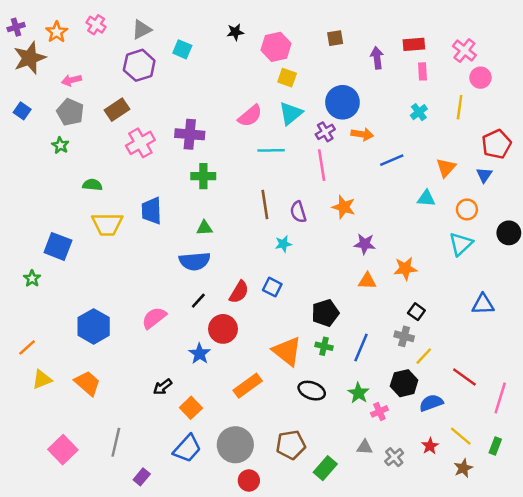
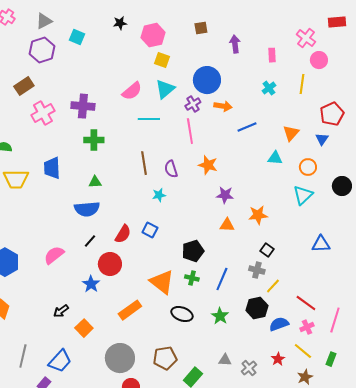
red rectangle: (414, 44) -> (337, 22), moved
pink cross: (379, 411) -> (307, 327), moved
blue trapezoid: (187, 448) -> (60, 361), moved

